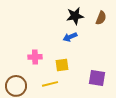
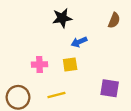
black star: (75, 16) -> (62, 18), moved
yellow square: (62, 65) -> (70, 64), moved

